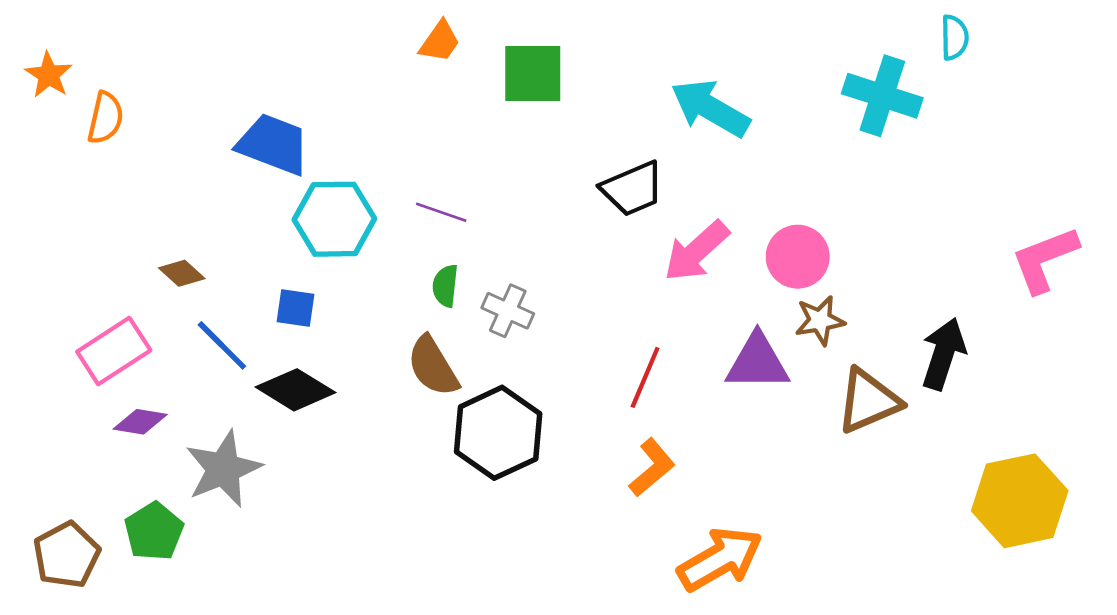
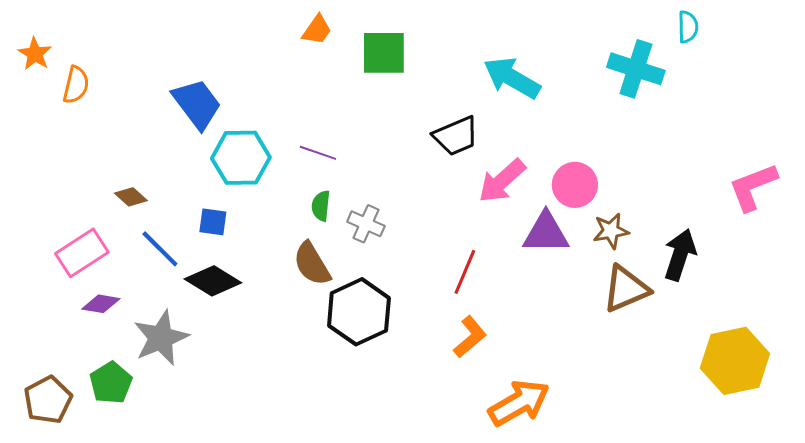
blue trapezoid: (273, 144) -> (197, 104), turned 32
brown star: (820, 320) -> (611, 231), moved
purple triangle: (757, 362) -> (546, 233), moved

